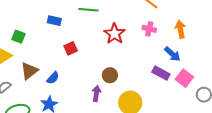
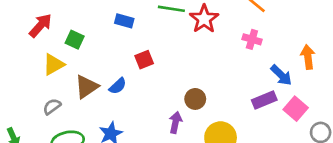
orange arrow: (180, 29) -> (308, 57), moved
red star: (115, 34) -> (204, 19), moved
purple rectangle: (161, 73) -> (264, 100), turned -54
blue semicircle: (53, 78) -> (118, 86), moved

